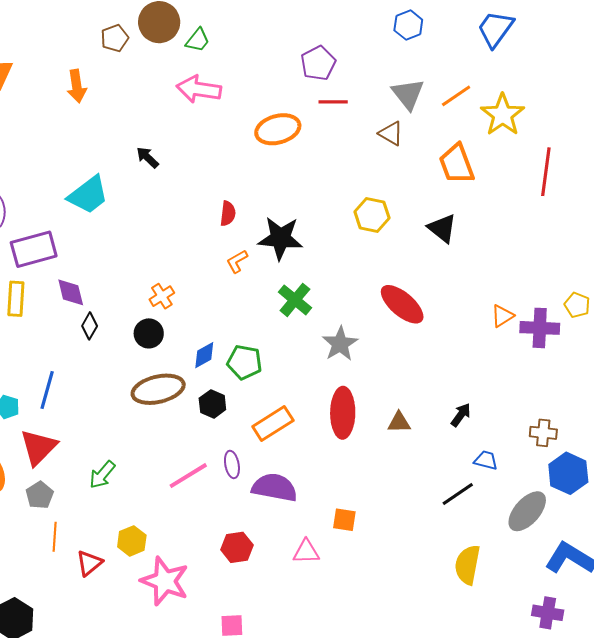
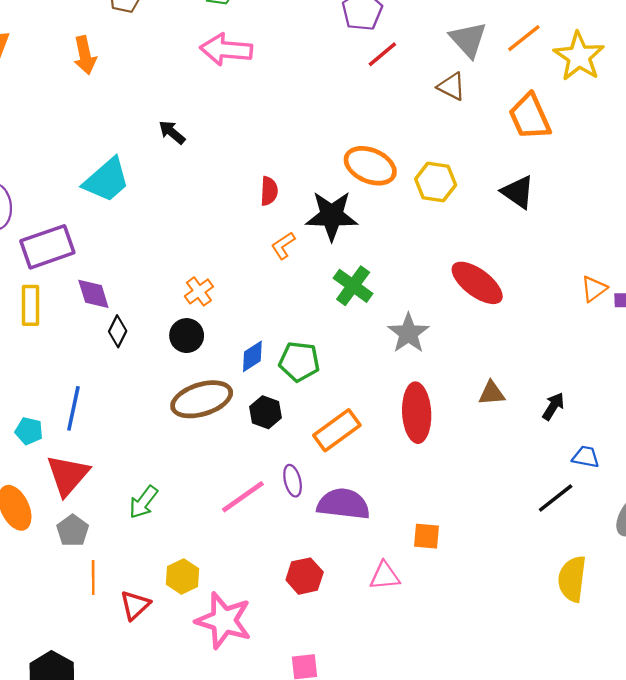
red line: (333, 102) -> (382, 54), turned -36
orange ellipse: (278, 129) -> (370, 166), moved, turned 42
brown triangle: (399, 422) -> (492, 393), moved

